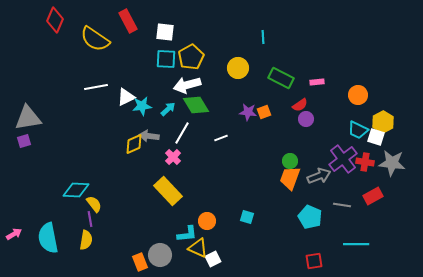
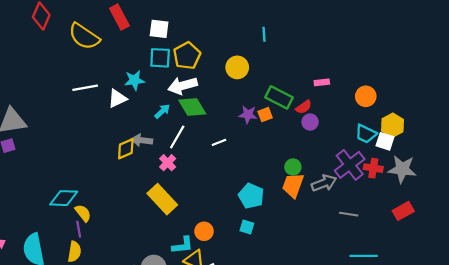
green rectangle: (281, 78) -> (279, 97), moved
cyan star: (142, 106) -> (134, 80), moved
red rectangle: (373, 196) -> (403, 211), moved
cyan pentagon: (310, 217) -> (251, 196), moved

